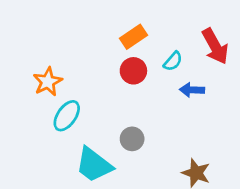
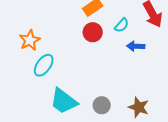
gray circle: (132, 139) -> (102, 105), moved

